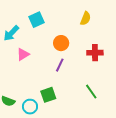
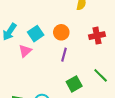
cyan square: (37, 20) -> (36, 34), moved
green square: (48, 95) -> (74, 84), moved

